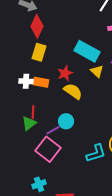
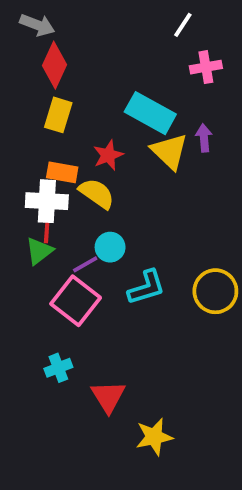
yellow triangle: (97, 71) -> (169, 151), size x1.5
white cross: (26, 81) -> (47, 201), moved, size x1.5
yellow semicircle: (73, 91) -> (97, 193), moved
cyan L-shape: (96, 153) -> (146, 287), moved

